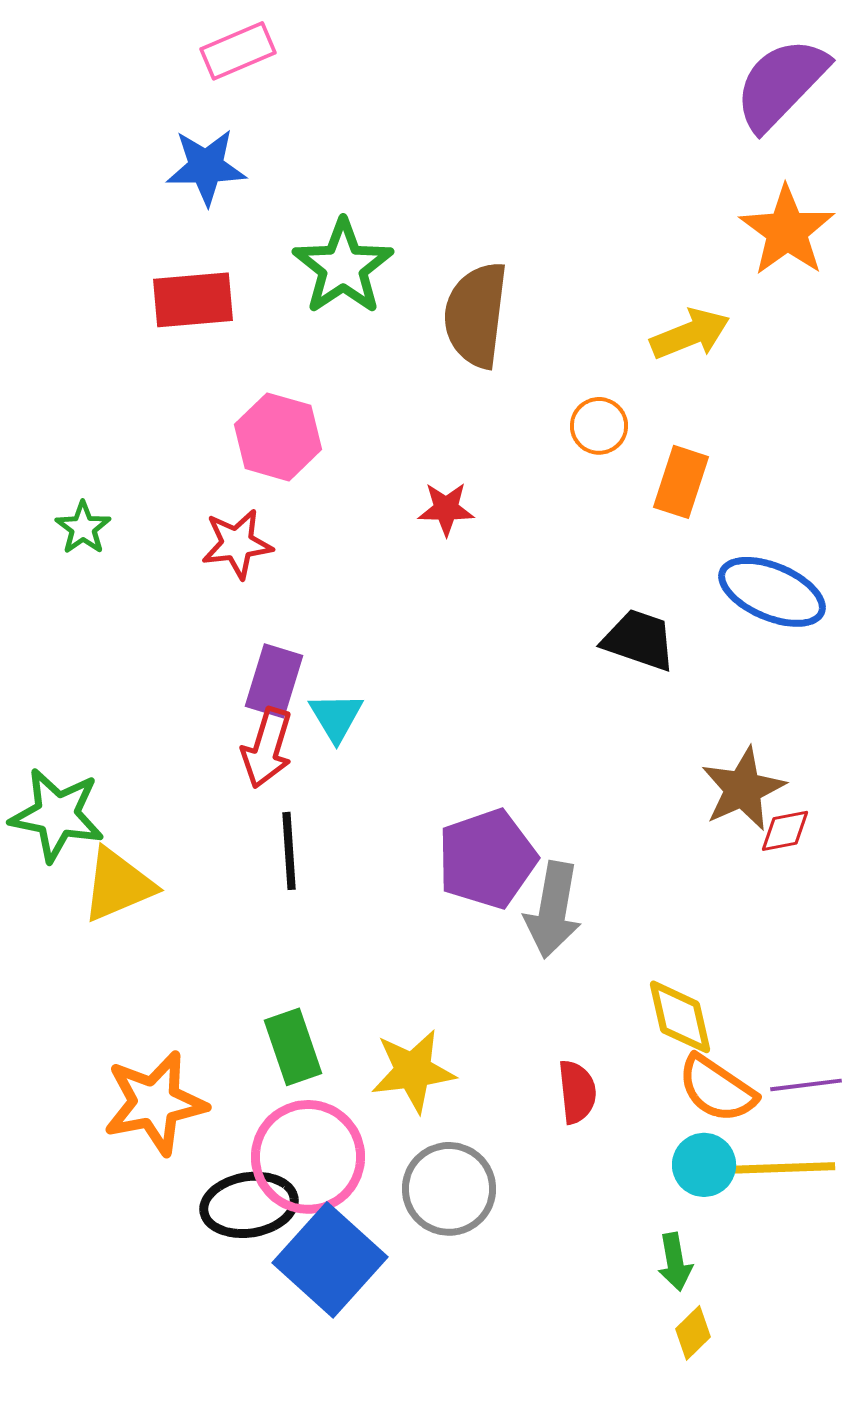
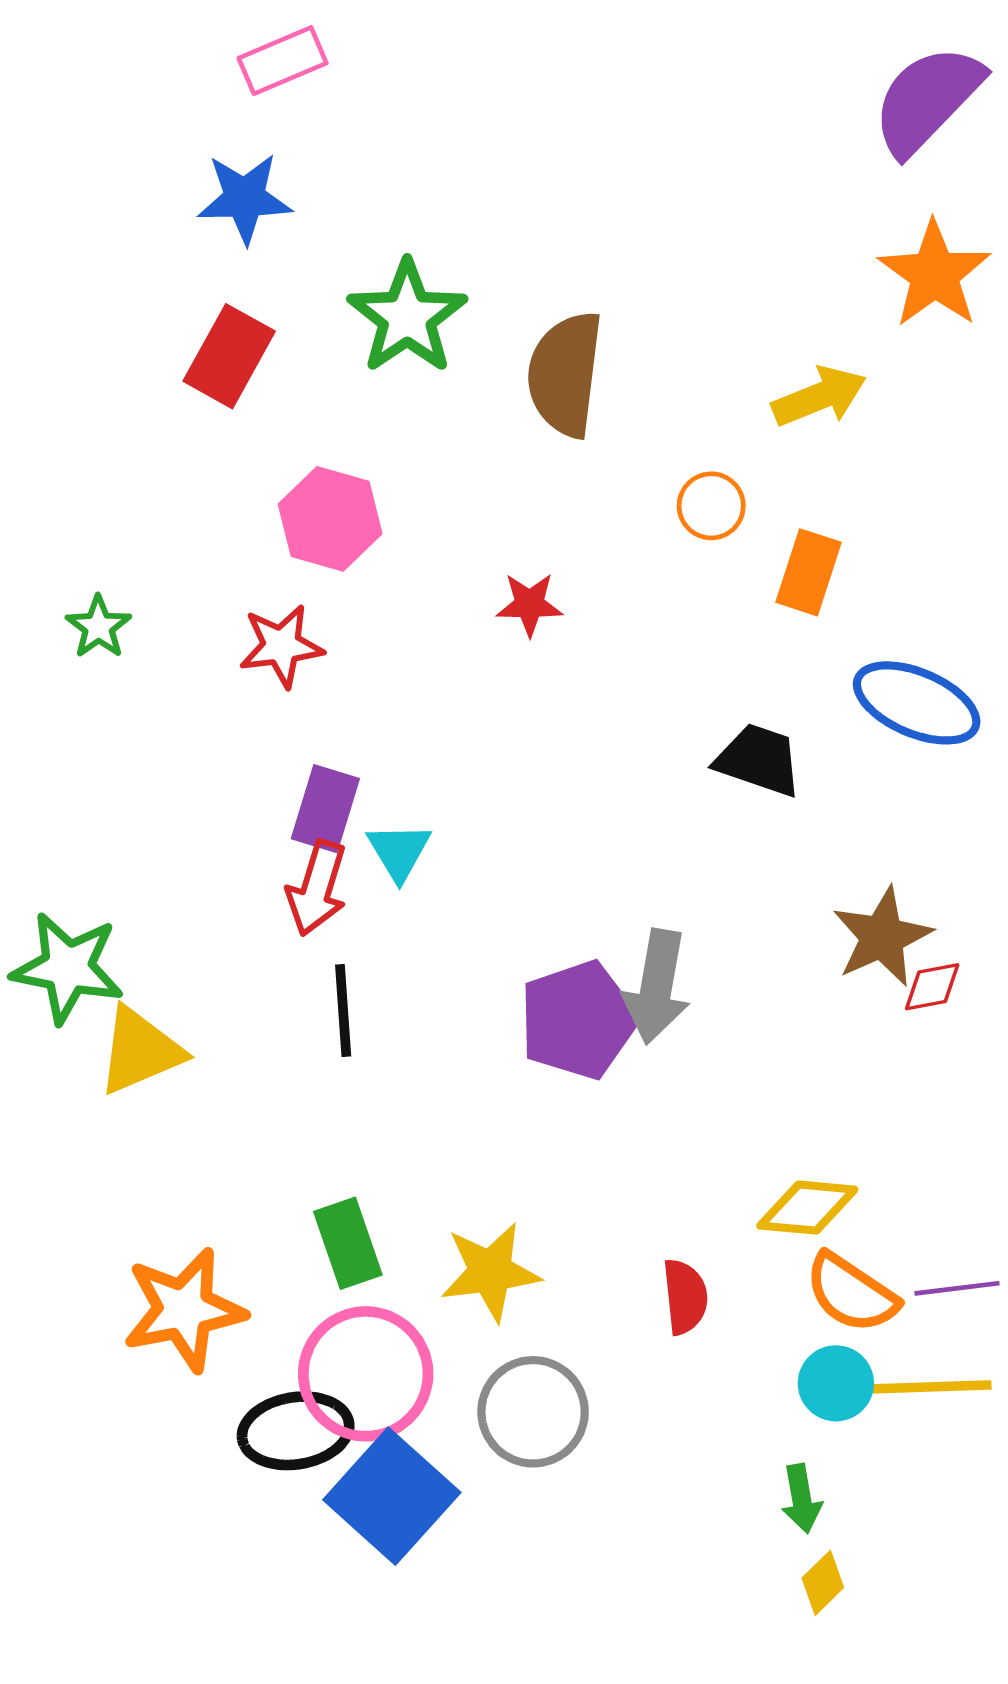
red rectangle: (193, 300) -> (229, 356), turned -56
gray arrow: (553, 910) -> (657, 987), moved
yellow diamond: (680, 1017) -> (807, 1208), turned -72

